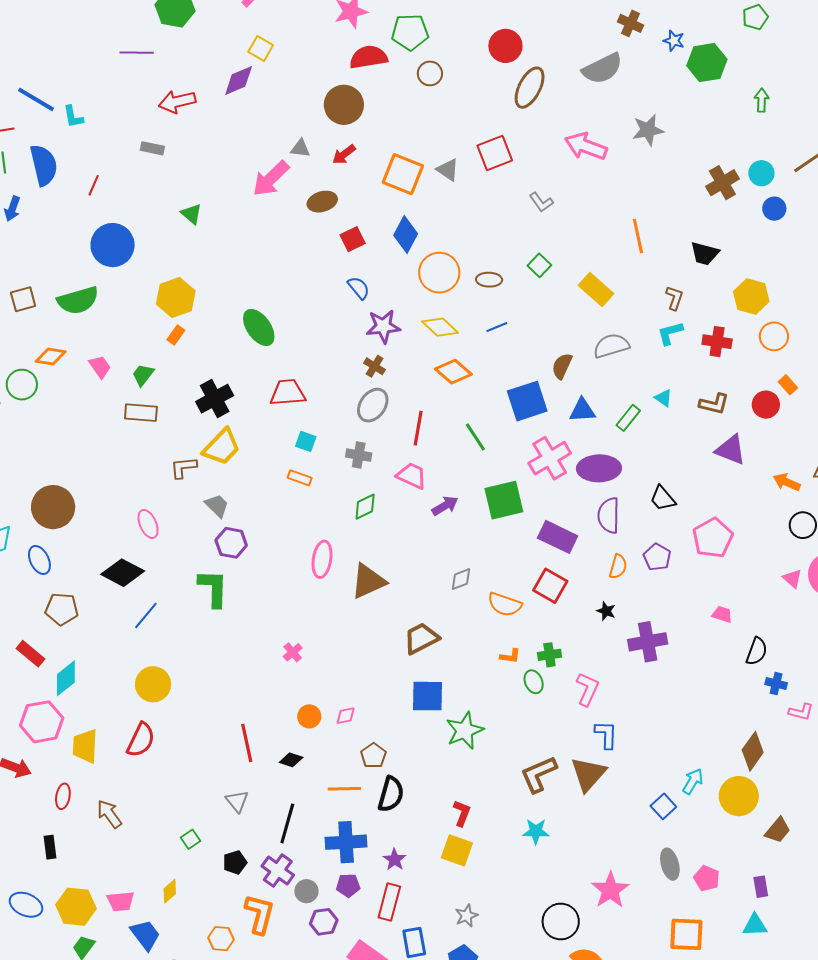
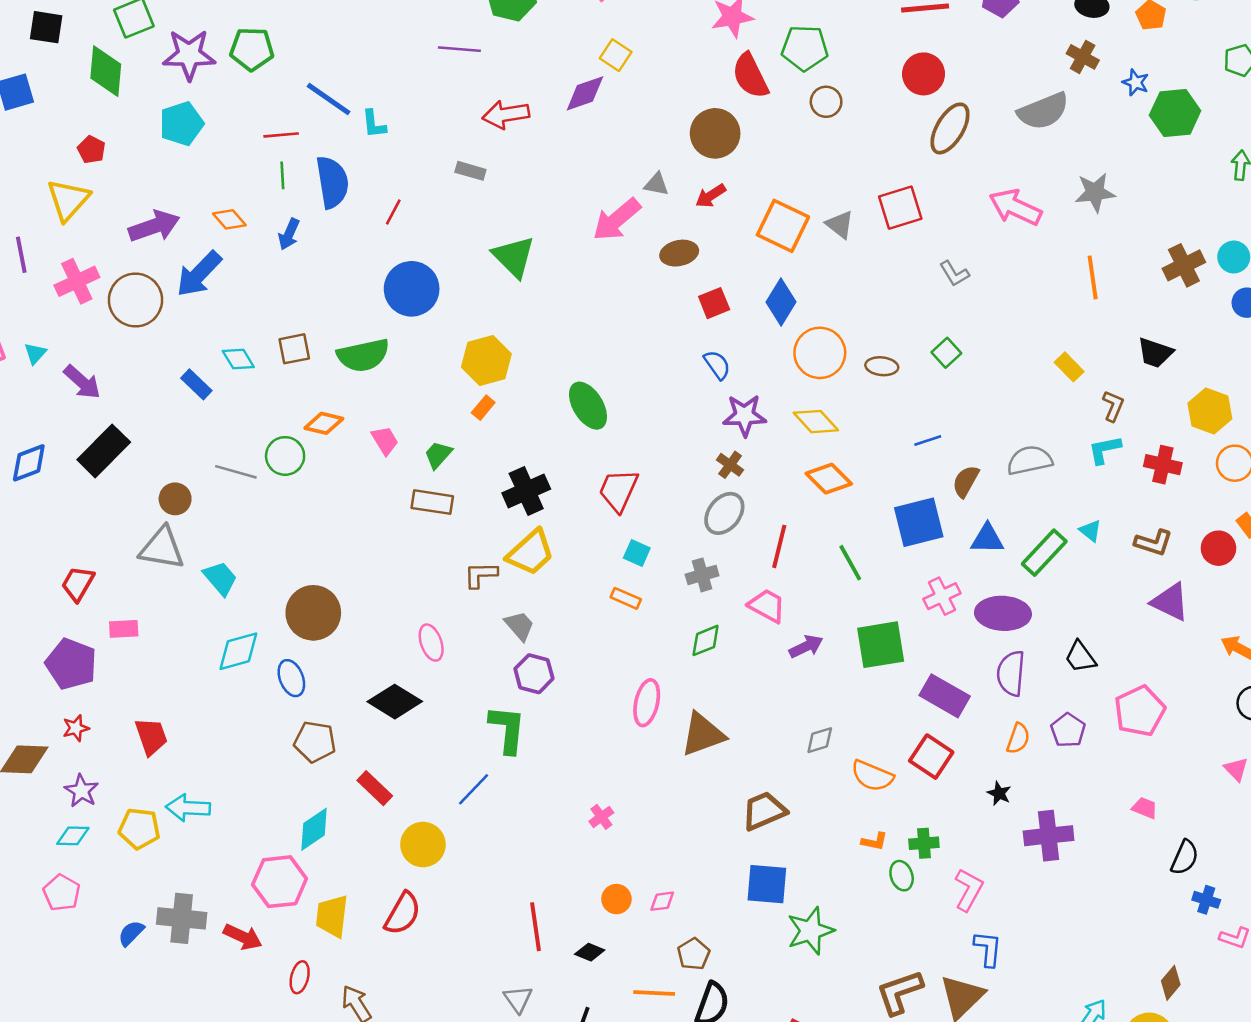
red semicircle: (369, 57) -> (750, 76), turned -111
green triangle: (192, 214) -> (514, 257), size x1.6
orange line: (638, 236) -> (1093, 277), moved
yellow rectangle: (596, 289) -> (1069, 367), moved, size x0.7
blue line: (497, 327) -> (928, 440), moved
red trapezoid: (288, 393) -> (618, 490), turned -66
green rectangle: (628, 418) -> (1044, 553), size x1.4
gray cross: (359, 455) -> (702, 575), turned -30
pink cross: (550, 458) -> (942, 596), size x0.7
blue line: (146, 616) -> (474, 789), moved
red rectangle: (30, 654) -> (375, 788), moved
brown diamond: (753, 751) -> (1171, 983), size x0.7

